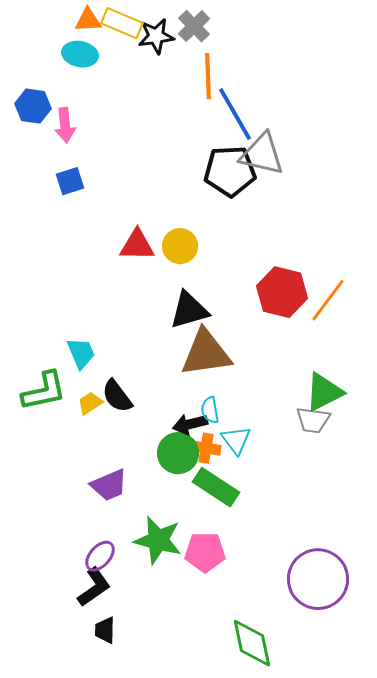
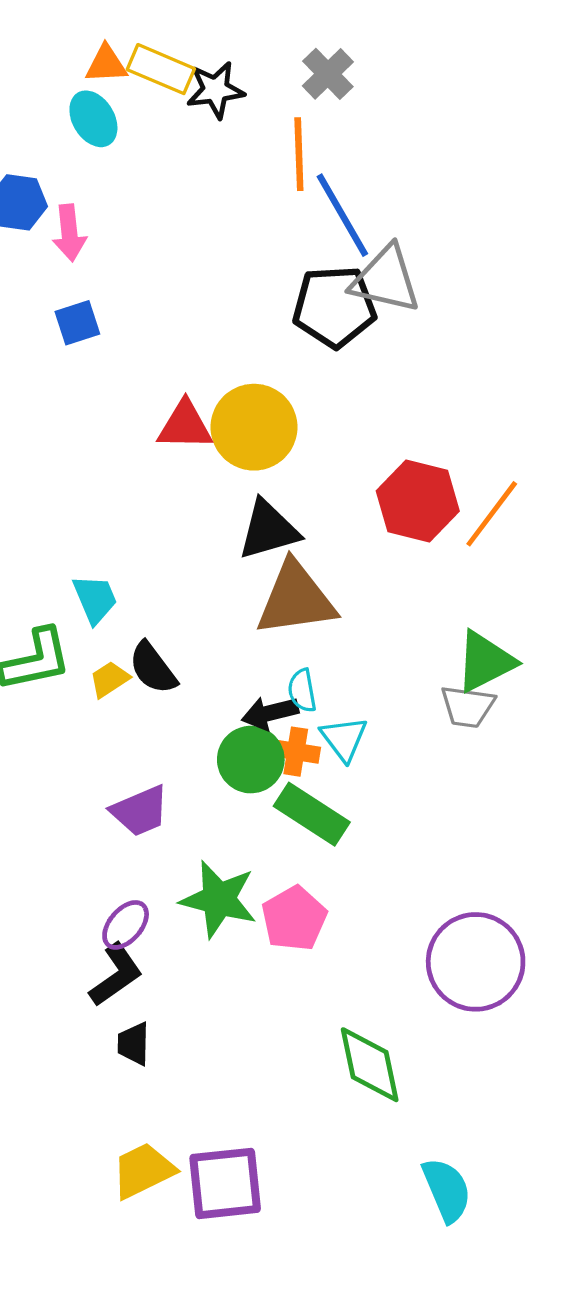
gray cross: (194, 26) -> (328, 74), moved
cyan ellipse: (80, 54) -> (93, 119), turned 48
yellow circle: (180, 246) -> (254, 427), size x1.5
pink pentagon: (205, 552) -> (294, 919), turned -30

